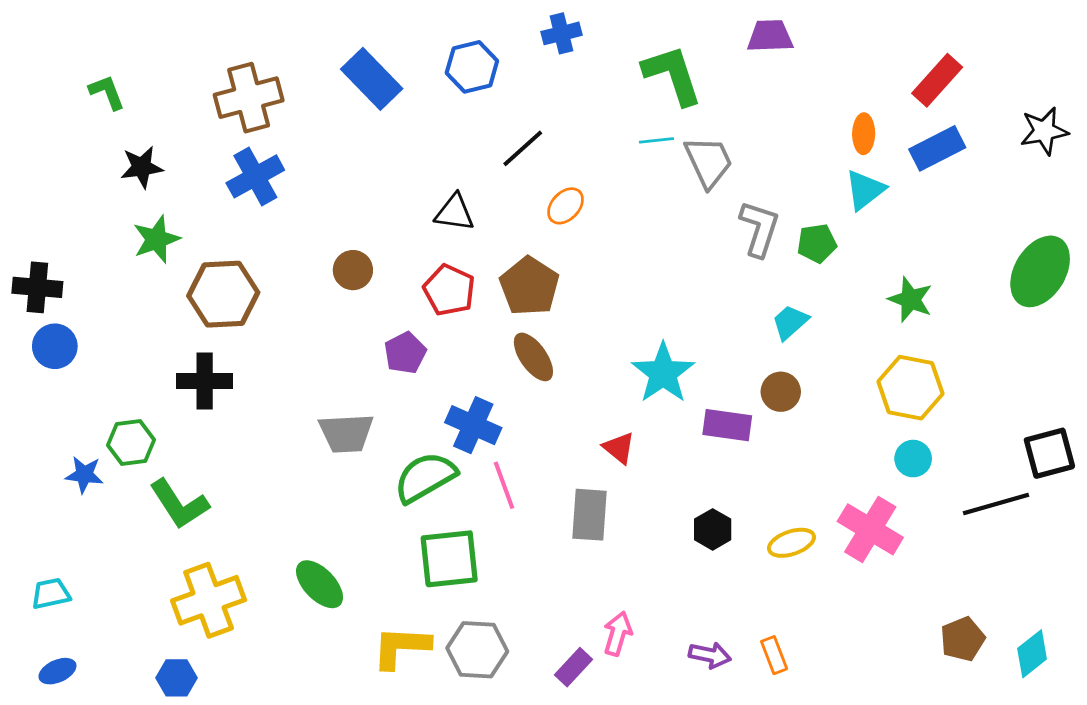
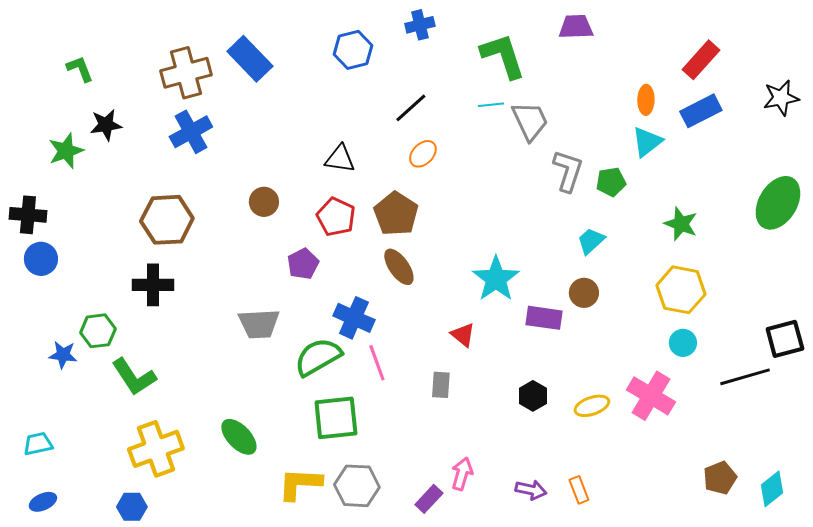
blue rectangle: (372, 79) -> (250, 59), moved
black line: (523, 148) -> (411, 108), moved
green star: (156, 239) -> (66, 151), moved
gray rectangle: (590, 515) -> (441, 385), size x0.7

